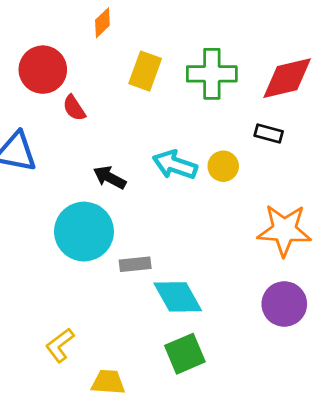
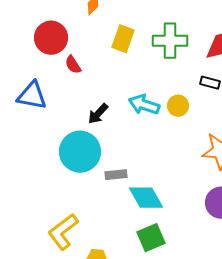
black arrow: (110, 178) -> (98, 114), turned -75
yellow L-shape: (60, 345) -> (63, 232), size x1.5

